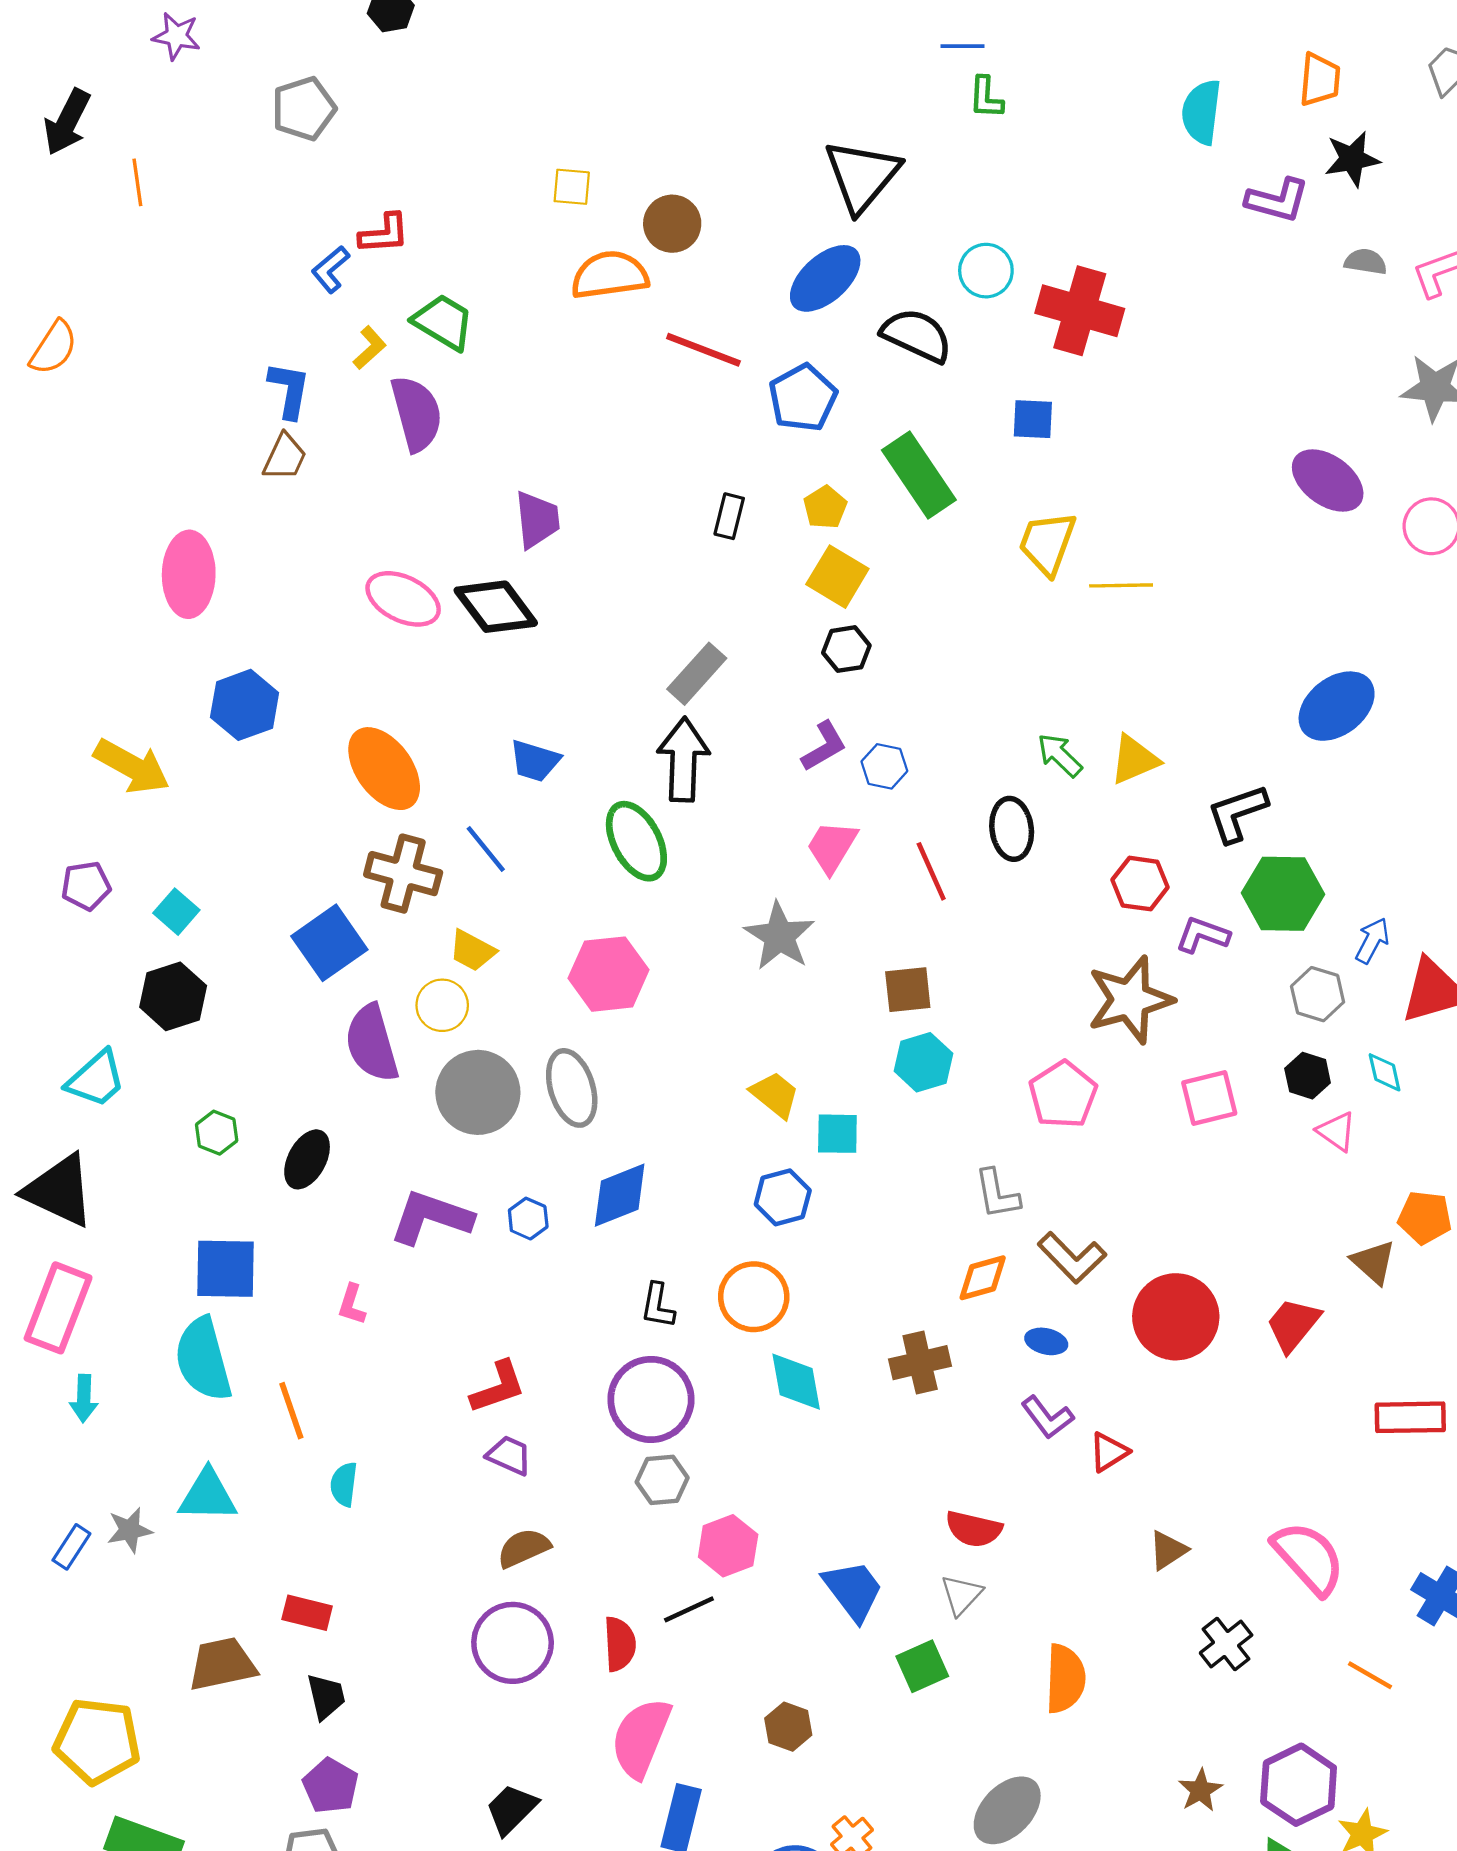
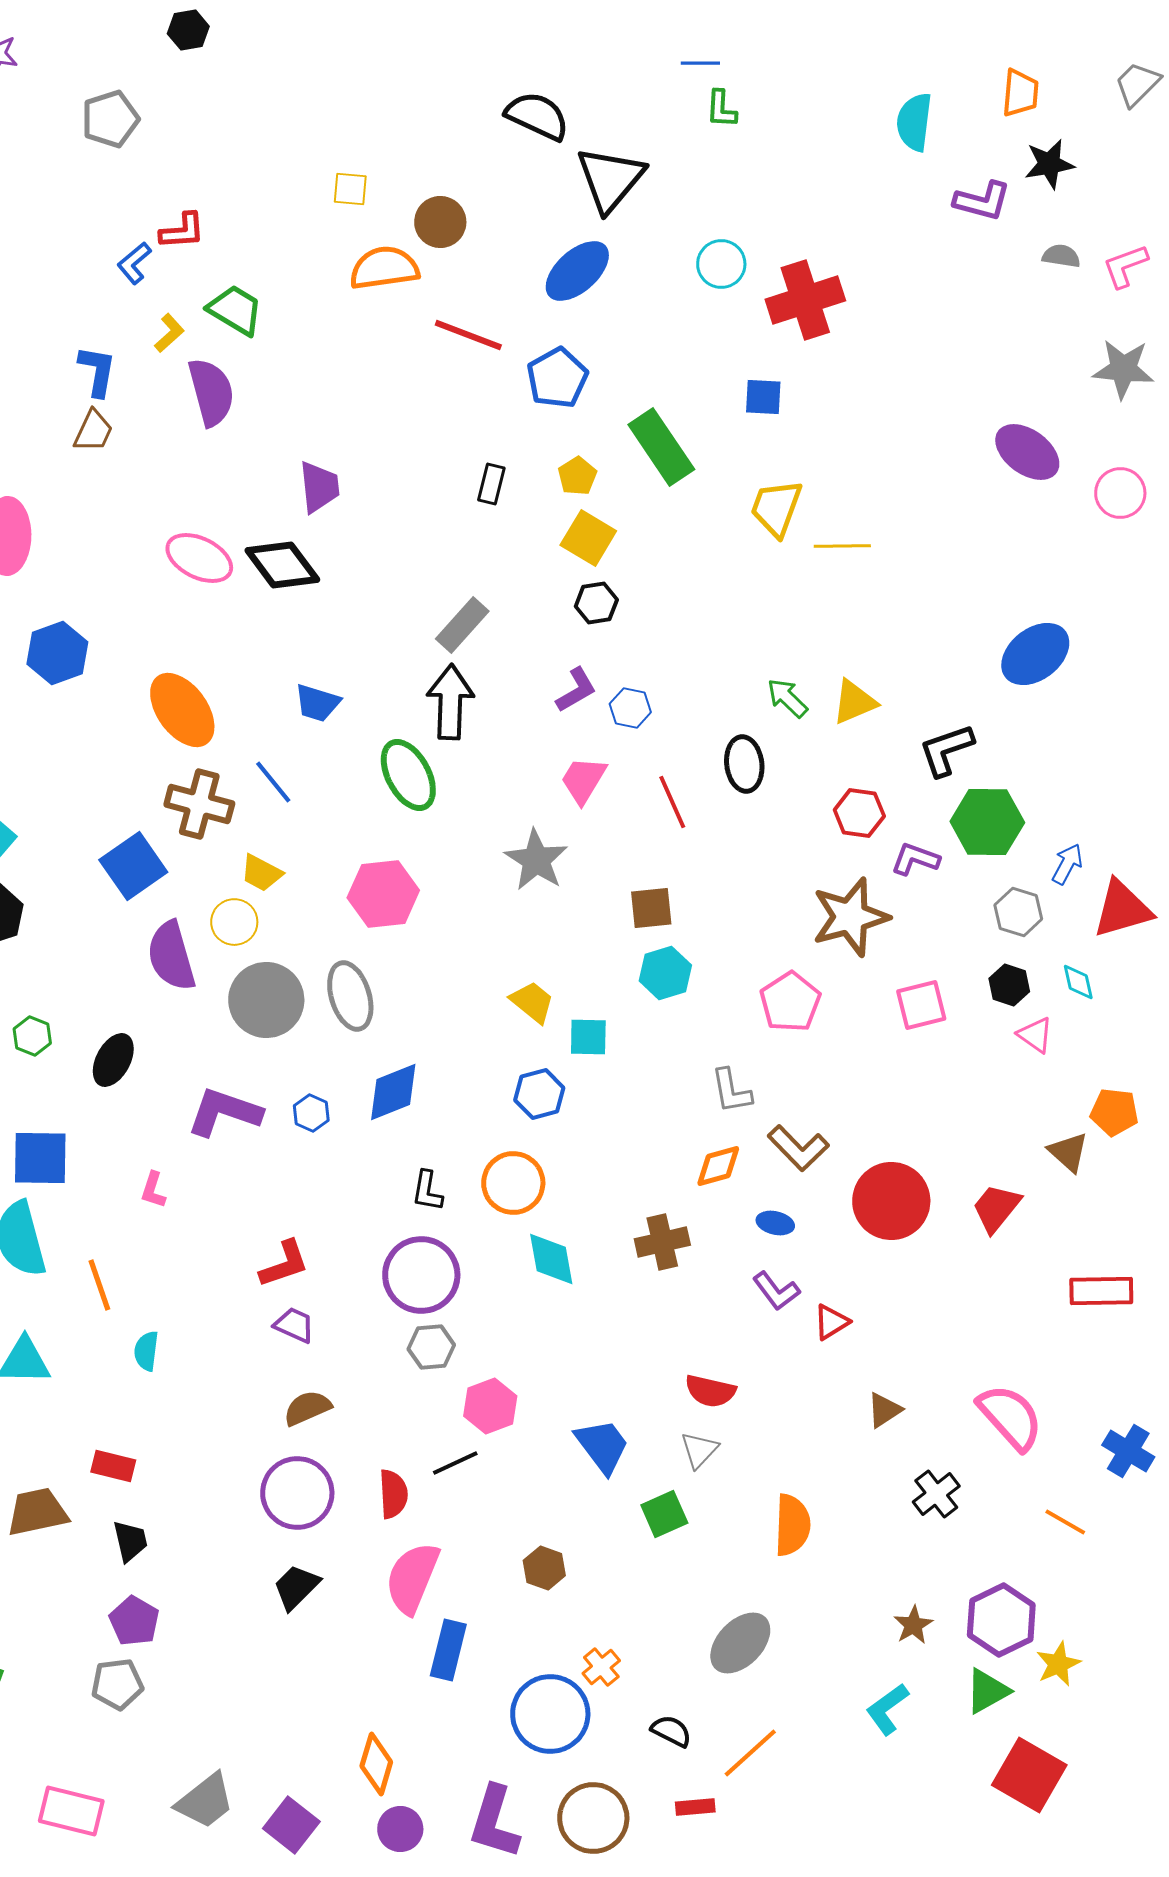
red cross: (1080, 311) -> (805, 300), turned -34
black semicircle: (917, 335) -> (537, 116), moved
black trapezoid: (511, 1809) -> (296, 1587), moved

